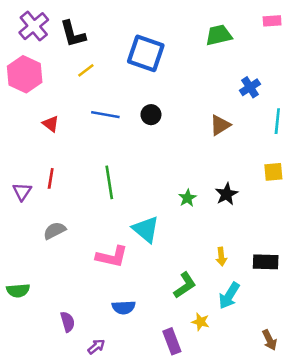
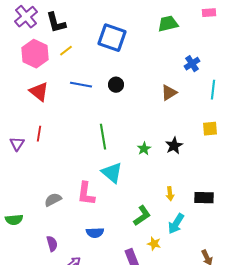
pink hexagon: (25, 74) -> (35, 54), moved
red triangle: (51, 124) -> (39, 92), size x1.5
green line: (109, 182) -> (103, 137), moved
gray semicircle: (55, 231) -> (53, 200), moved
pink L-shape: (112, 257) -> (86, 194), turned 85

